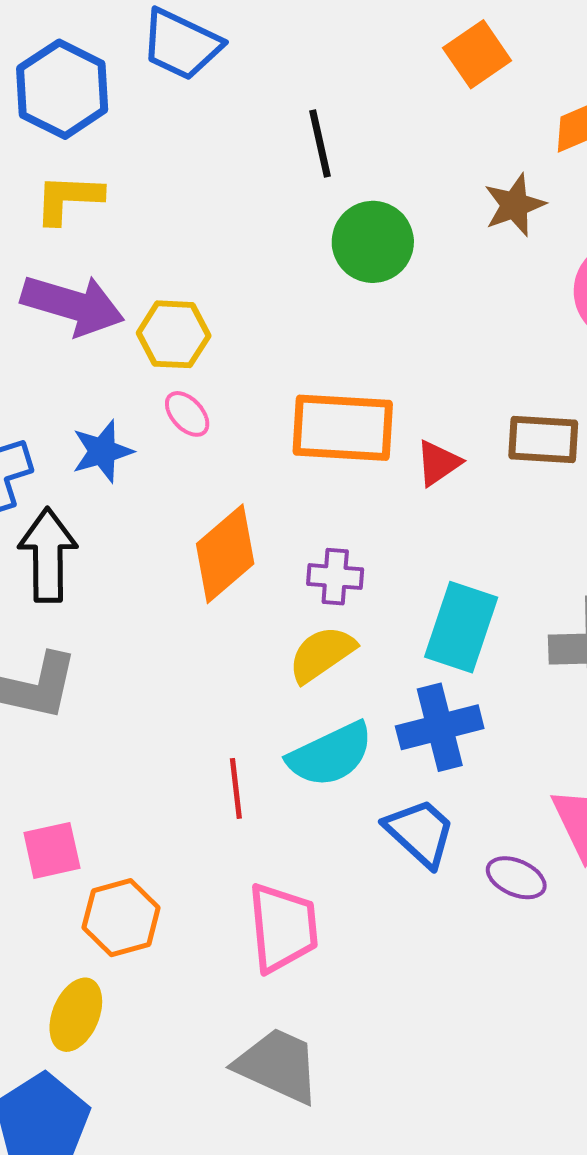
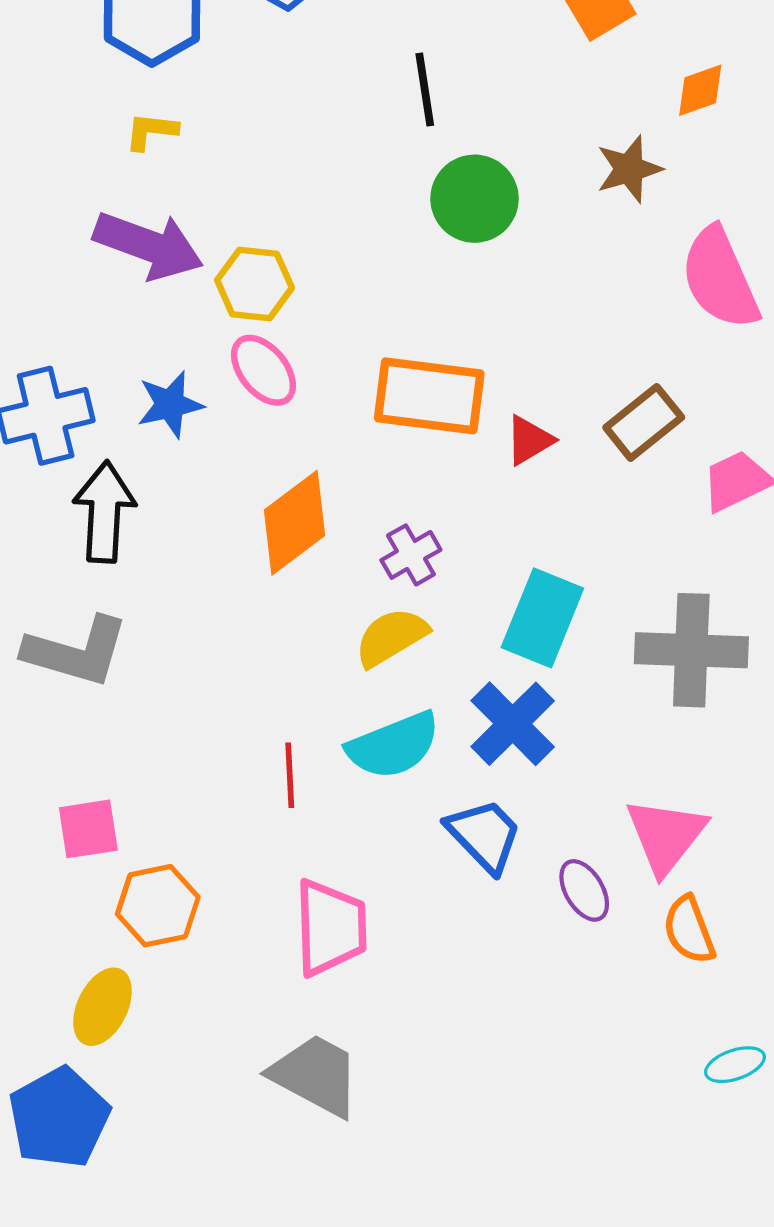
yellow L-shape: (68, 199) -> (151, 131), size x0.7
pink ellipse: (187, 414) -> (263, 370), size x1.4
brown rectangle: (543, 440) -> (644, 422), turned -46
purple cross: (335, 577) -> (411, 555), turned -38
blue cross: (440, 727) -> (513, 724), turned -34
purple ellipse: (516, 878) -> (584, 890), turned 32

